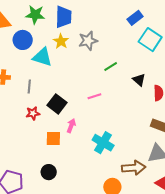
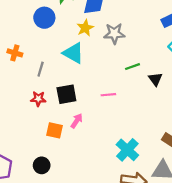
cyan triangle: (42, 57) -> (73, 53), moved
black triangle: (139, 80) -> (155, 79), moved
black square: (57, 104) -> (66, 94), turned 30
cyan cross: (103, 143) -> (127, 150), moved

